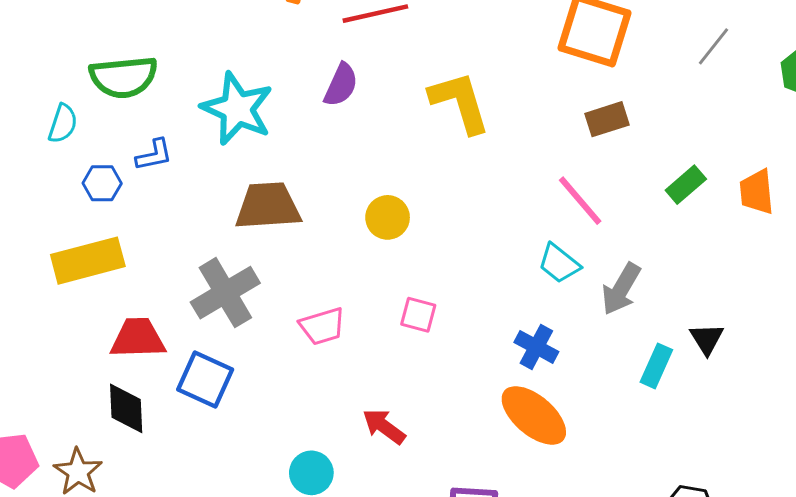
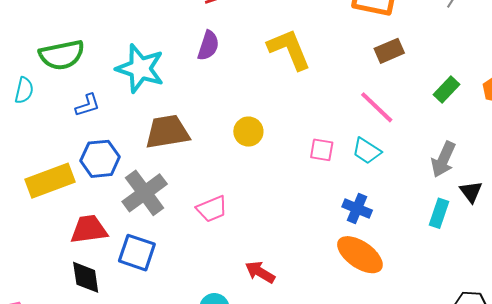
blue hexagon: (102, 183) -> (100, 159), moved, size x1.5
gray arrow: (621, 289) -> (443, 159), moved
pink square: (418, 315) -> (322, 150), moved

